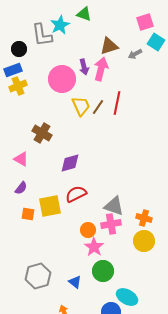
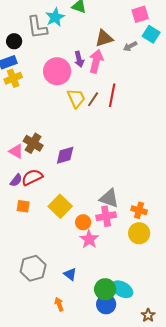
brown cross: (42, 133) -> (33, 143), moved
red semicircle: (76, 194) -> (32, 177), moved
yellow square: (50, 206) -> (60, 206), moved, turned -35
green circle: (103, 271) -> (105, 289), moved

